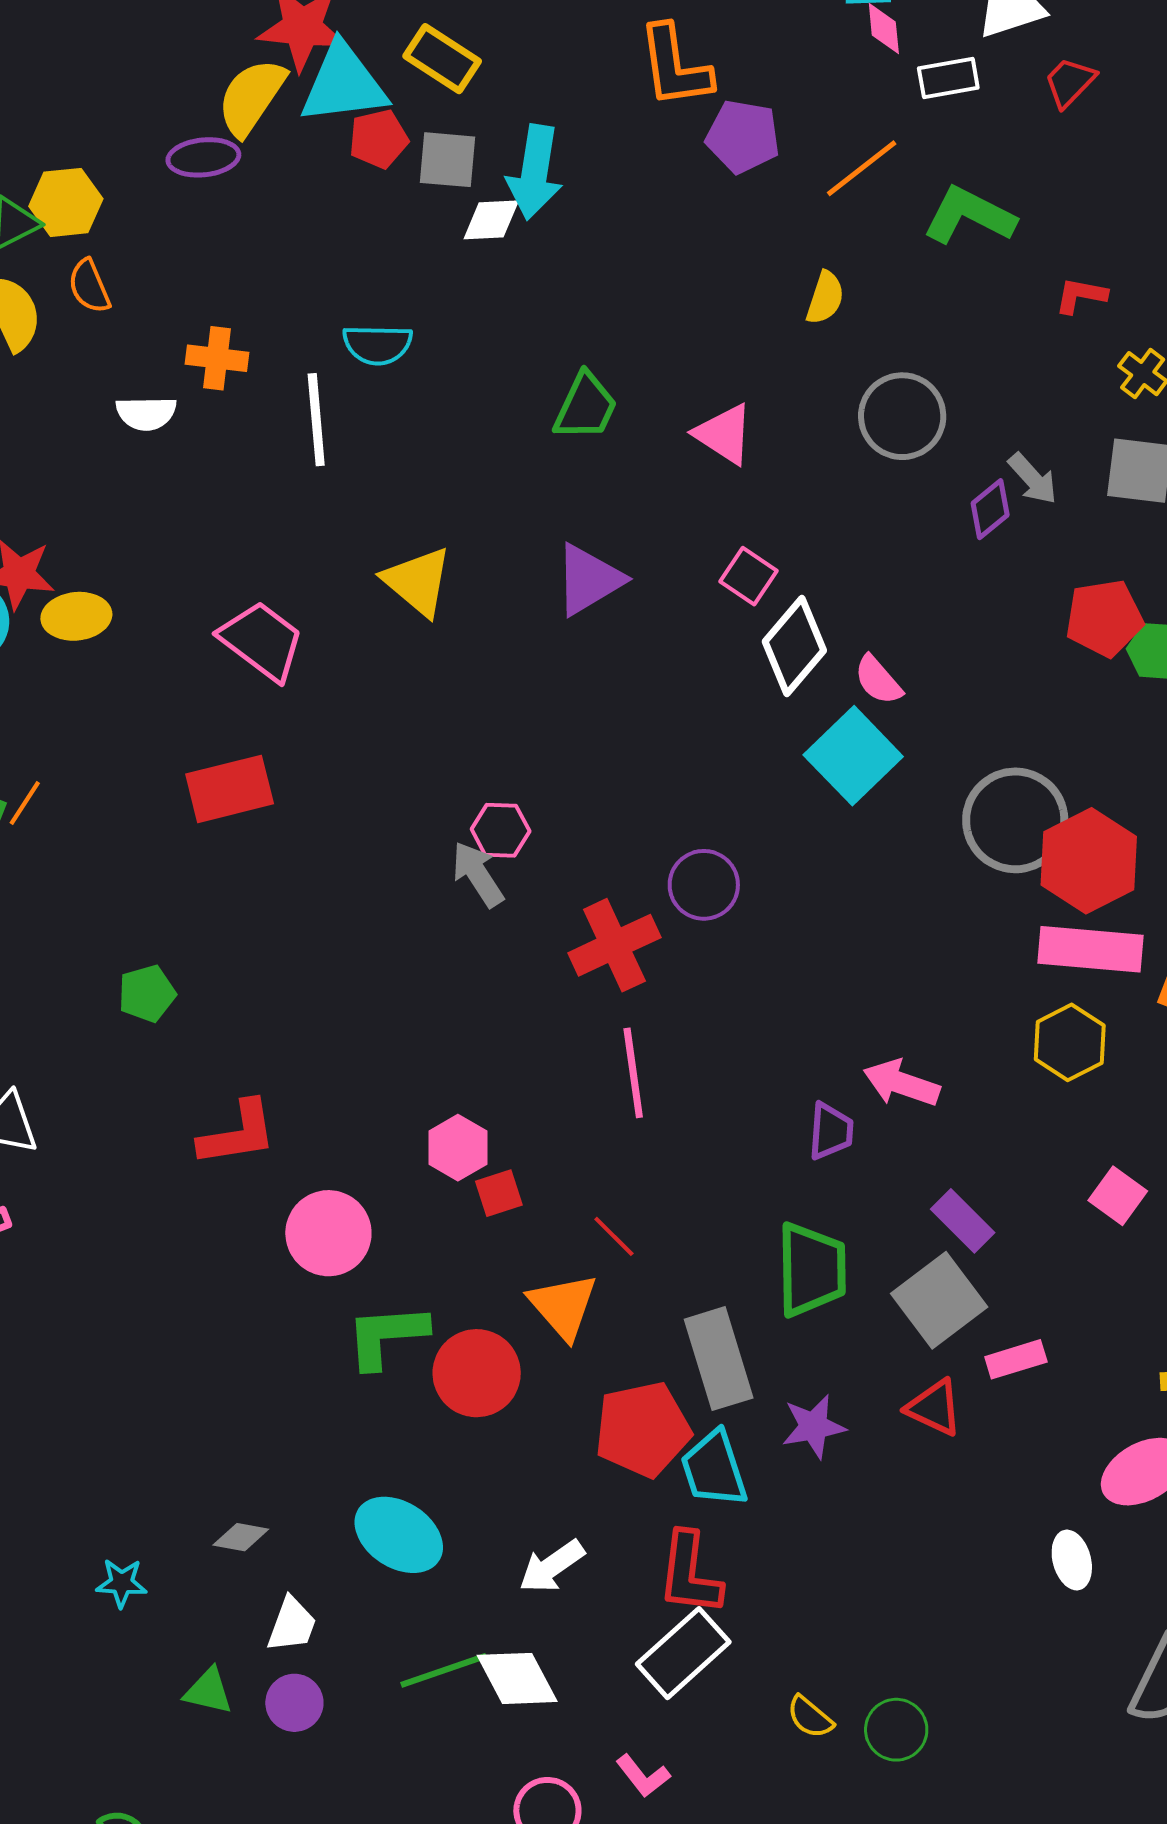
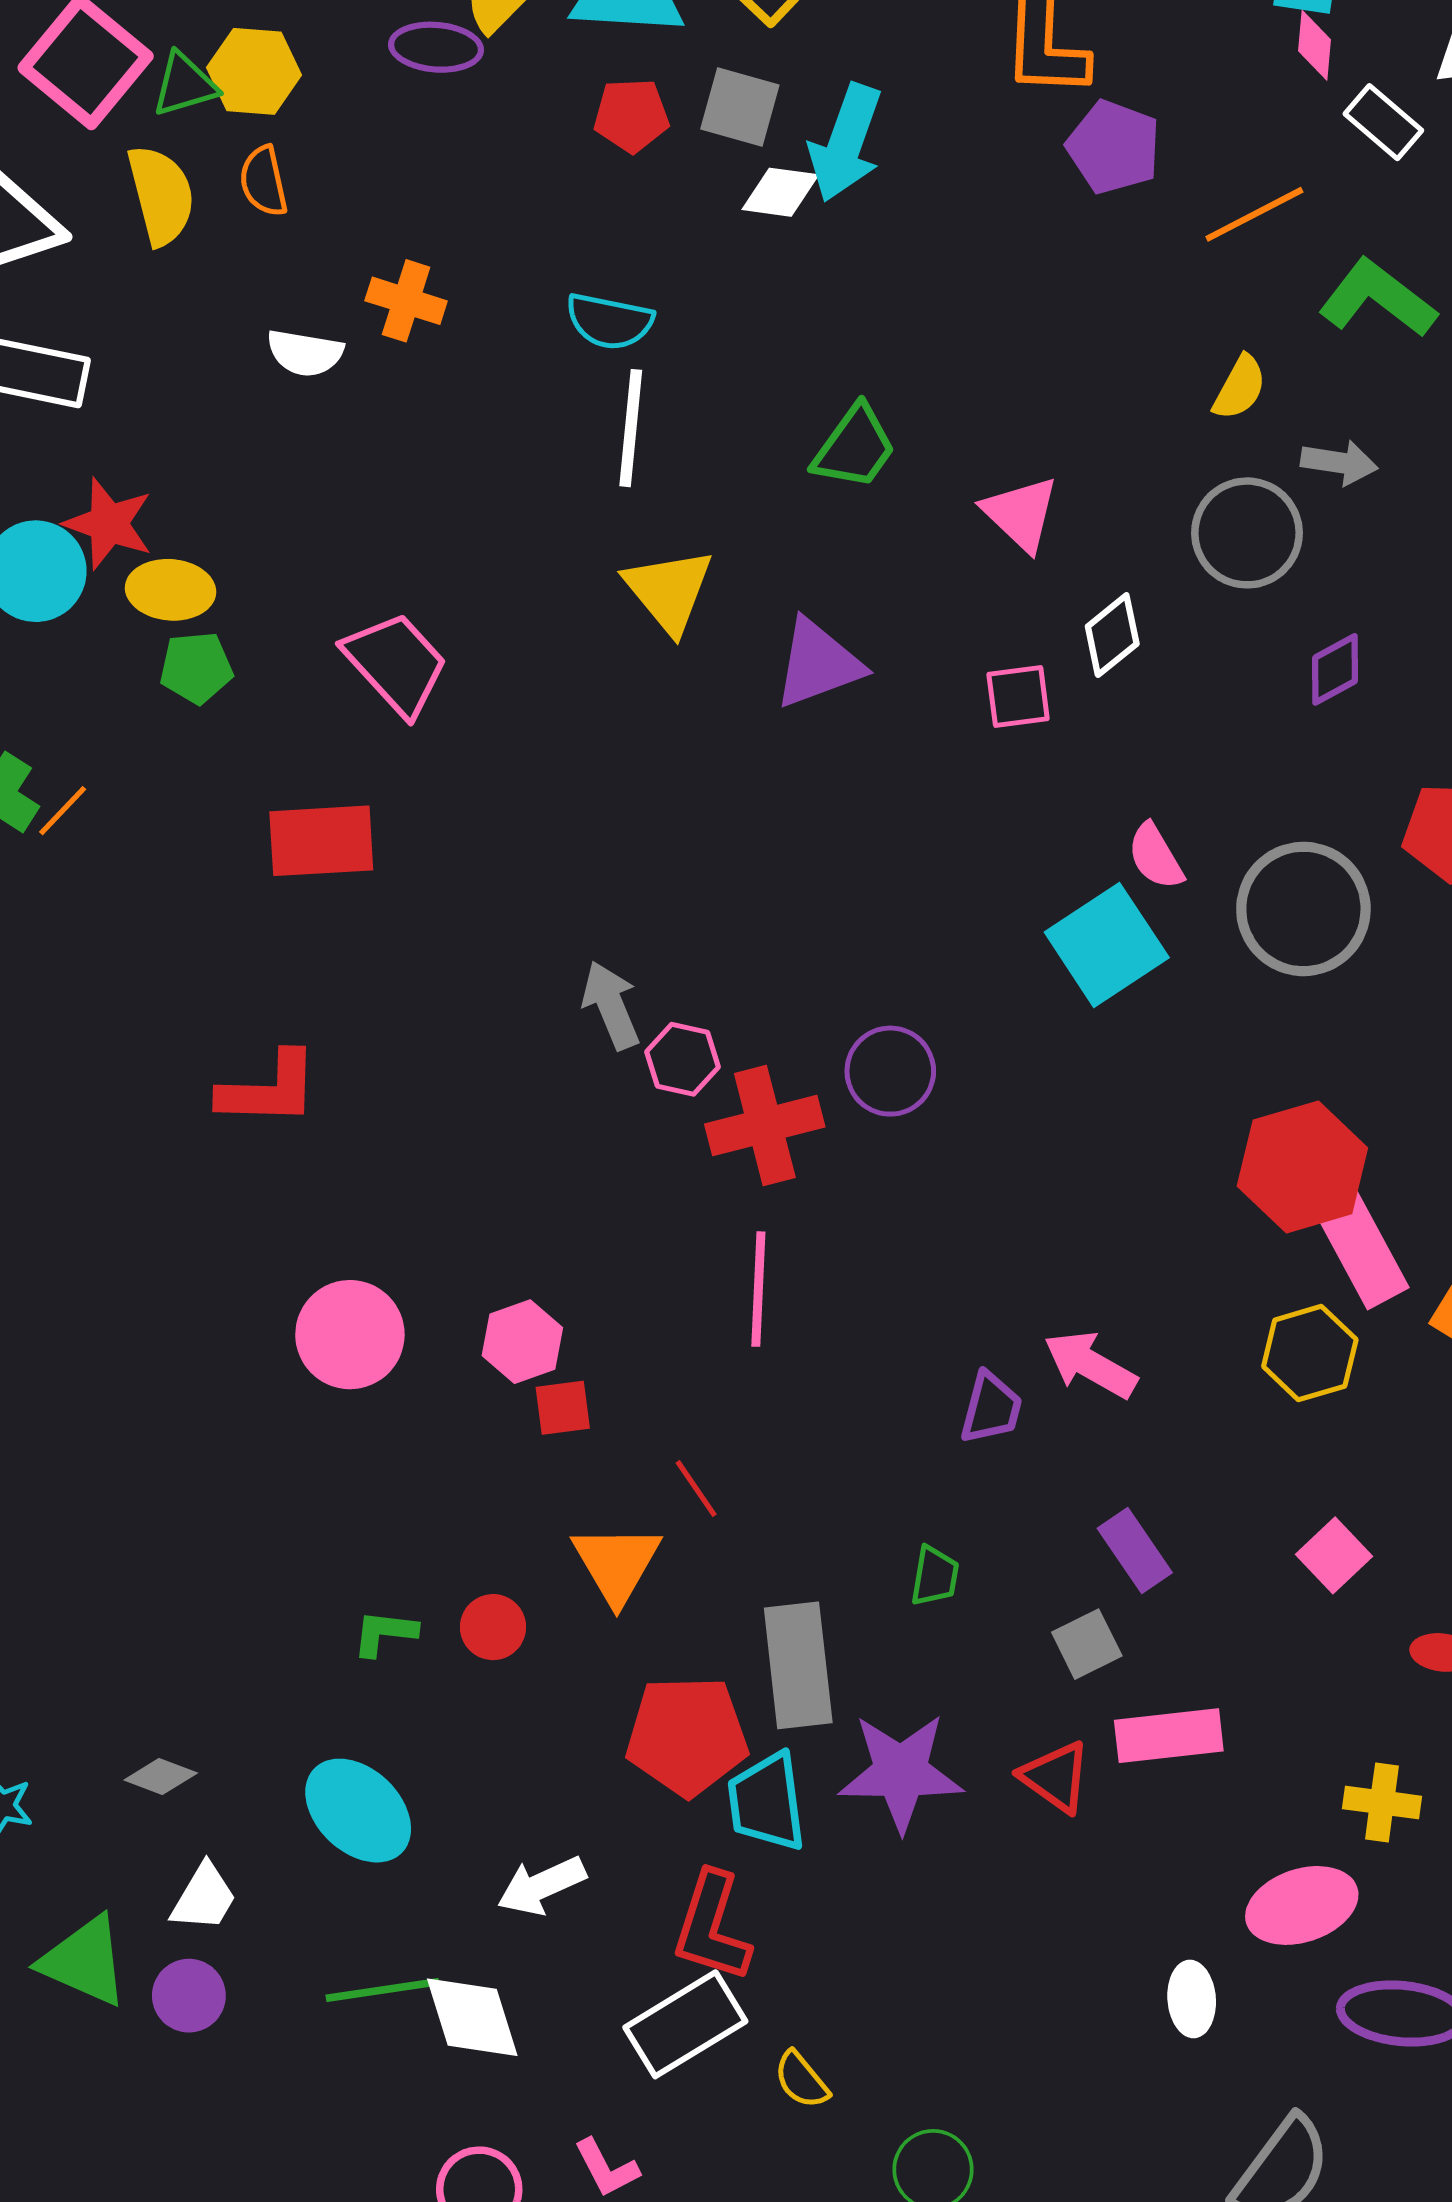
white rectangle: (948, 78) -> (1383, 122), turned 40
red pentagon: (378, 139) -> (631, 115), moved
yellow semicircle: (825, 298) -> (1240, 388), moved
white line: (316, 420) -> (631, 428), moved
gray arrow: (1033, 479) -> (1339, 462), moved, turned -50
pink square: (748, 576) -> (1018, 697), turned 38
yellow triangle: (418, 581) -> (669, 591), moved
white diamond: (794, 646) -> (1112, 635), moved, size x0.7
gray circle: (1015, 820) -> (1303, 909), moved
pink hexagon: (501, 830) -> (683, 1059), moved
red hexagon: (1089, 861) -> (1302, 1167), moved
pink rectangle: (1091, 949) -> (1358, 1242), turned 46
green pentagon: (147, 994) -> (196, 668), moved
red L-shape: (238, 1133) -> (269, 1089), moved
pink circle: (328, 1233) -> (350, 1335), moved
green trapezoid: (811, 1270) -> (935, 1576), size x0.5
gray square: (939, 1300) -> (1087, 1644), size x0.6
green L-shape: (386, 1336) -> (385, 1633), moved, size x0.6
pink rectangle: (1016, 1359) -> (1169, 1736), size x1.4
red circle: (477, 1373) -> (493, 1627), size x0.6
purple star: (814, 1426) -> (901, 1772), size x1.5
green triangle: (208, 1691) -> (84, 1961), size x1.5
yellow semicircle: (810, 1717) -> (801, 2080), moved

